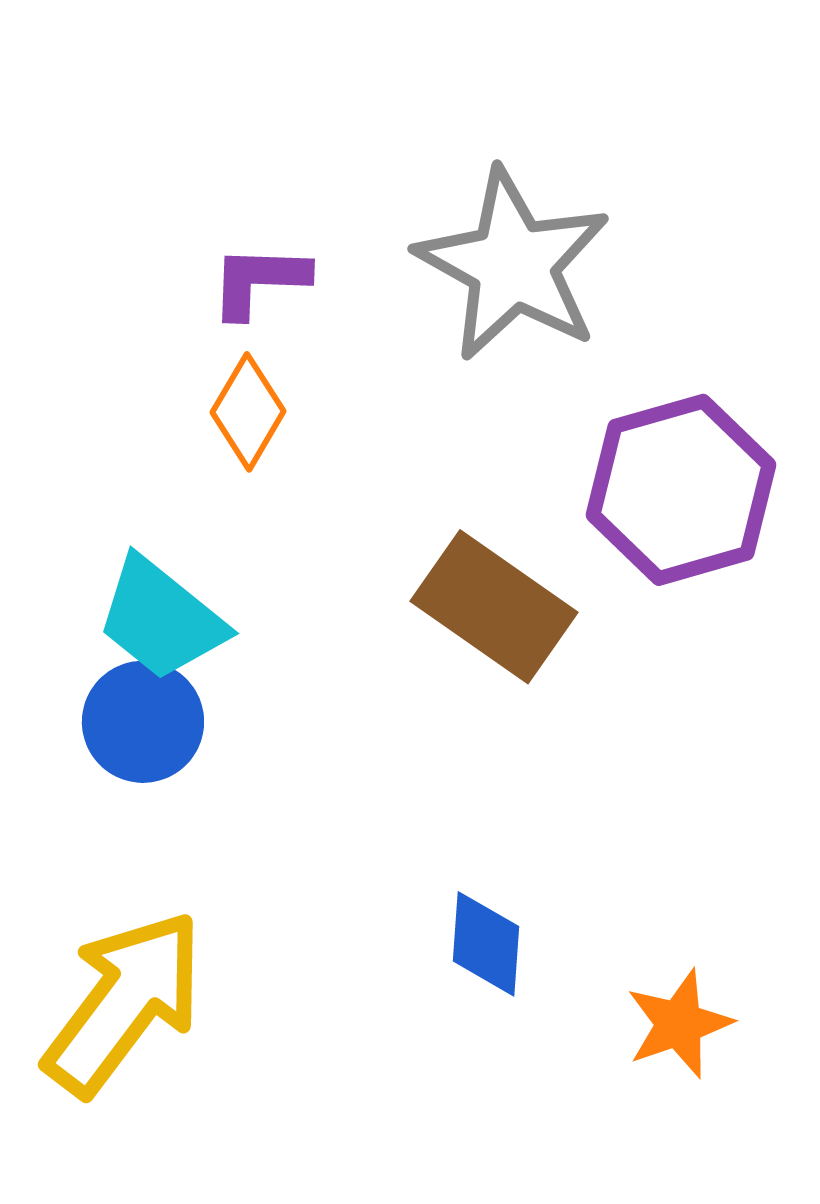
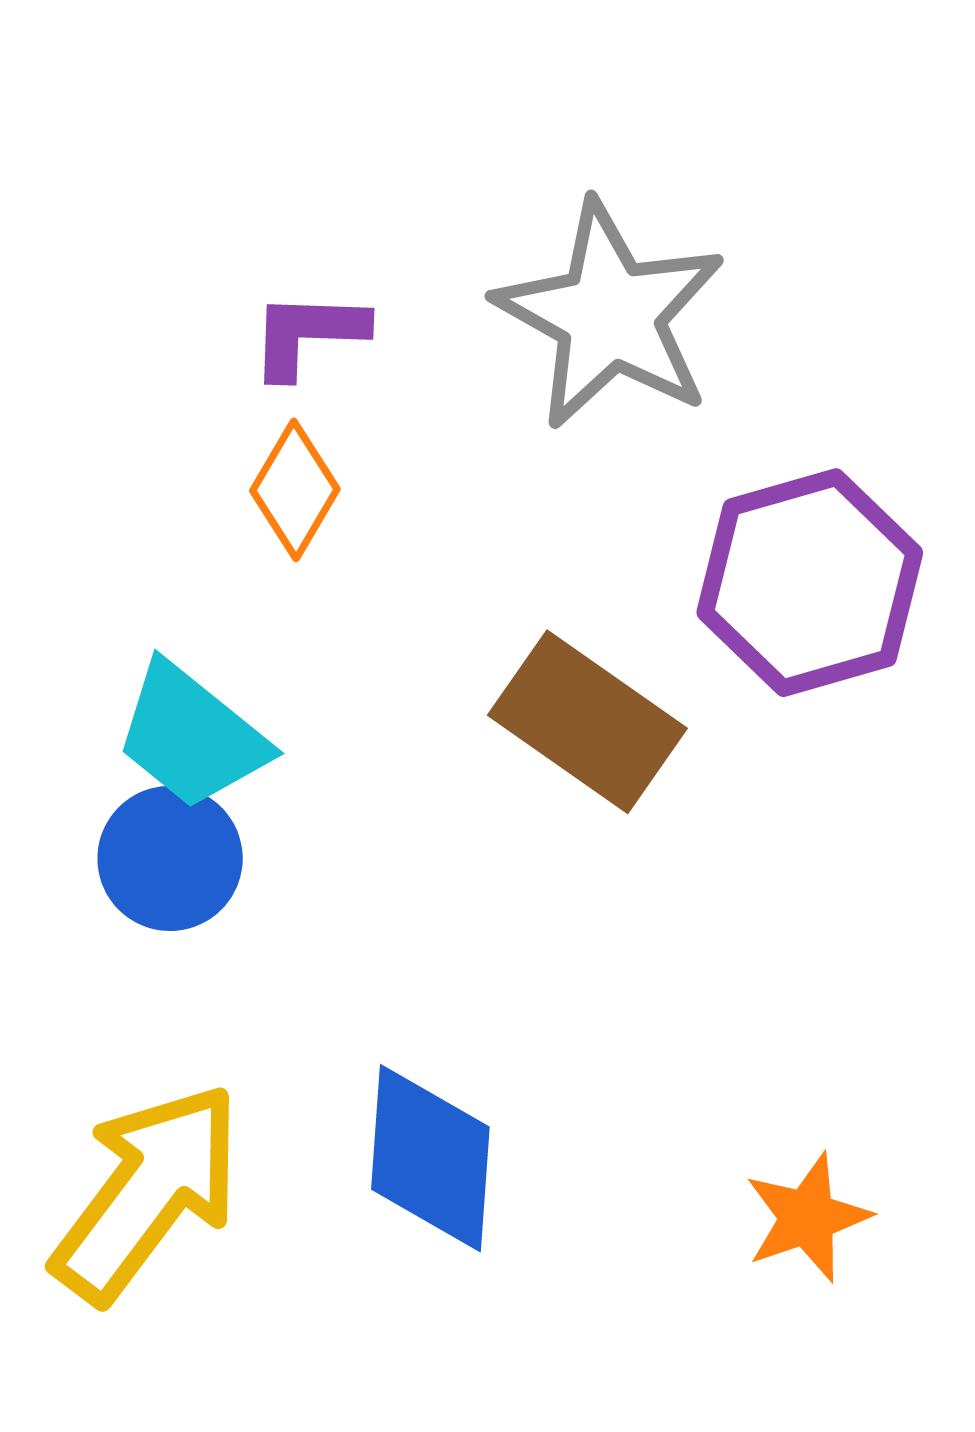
blue diamond: (486, 944) -> (430, 1158), moved, size x1.5

